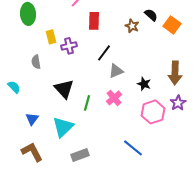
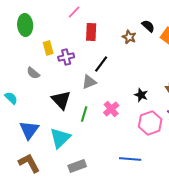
gray semicircle: (36, 62) -> (33, 73), turned -40
gray triangle: (116, 71) -> (89, 82), moved
blue triangle: (32, 119) -> (29, 130), size x1.5
blue line: (133, 148) -> (130, 159), turned -35

